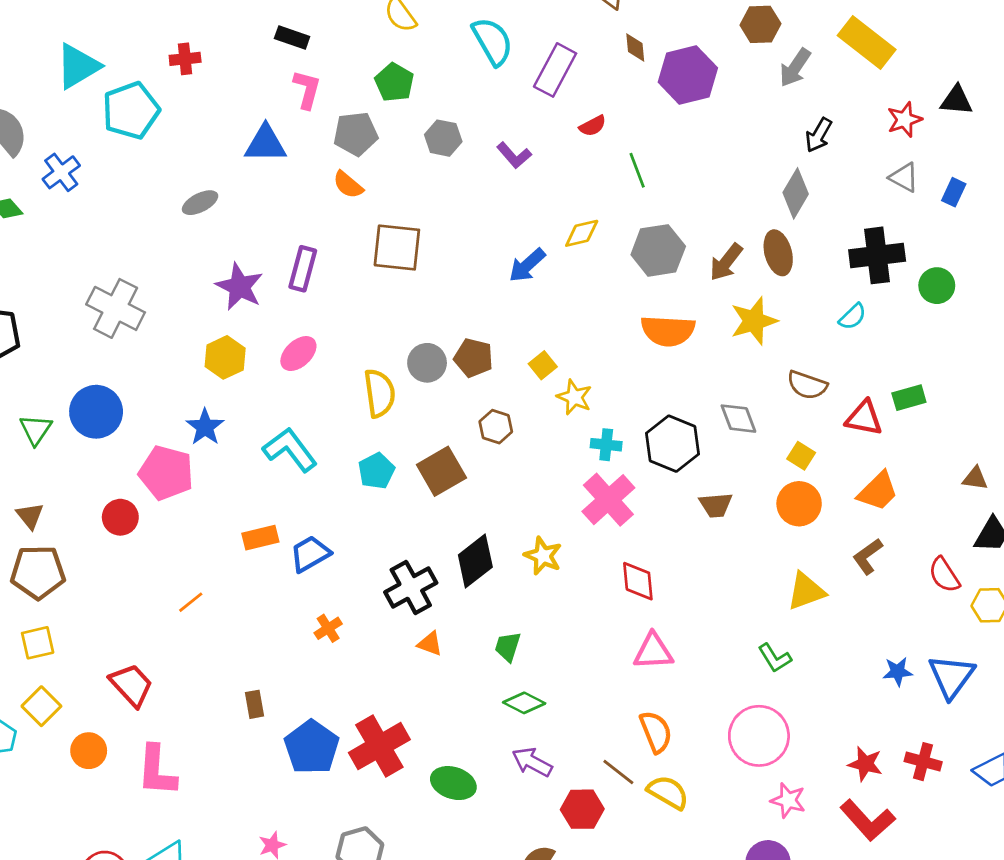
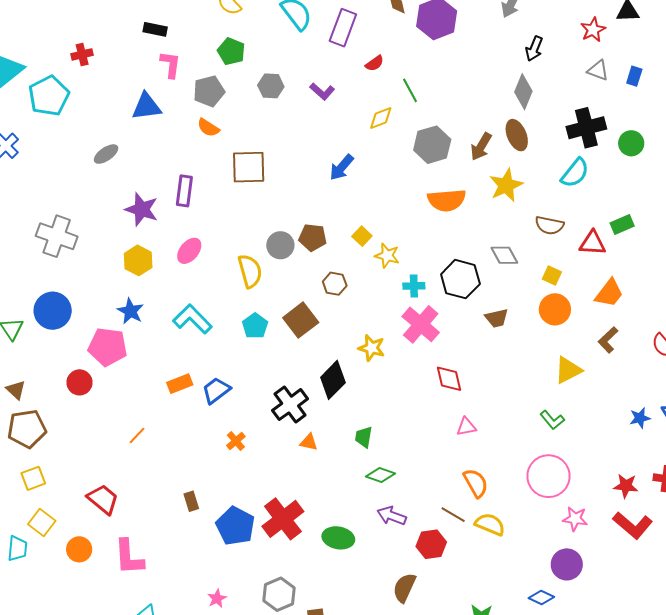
yellow diamond: (582, 233) -> (381, 118), moved
cyan semicircle: (853, 317) -> (575, 173), size x1.5
yellow star: (543, 556) -> (372, 348), moved
pink triangle: (653, 651) -> (466, 427), size x0.7

